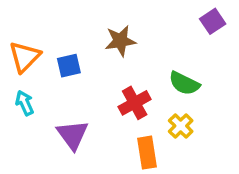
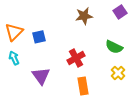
brown star: (120, 41) -> (84, 16), moved
green semicircle: (184, 83) -> (114, 47), moved
yellow cross: (181, 126) -> (118, 73), moved

